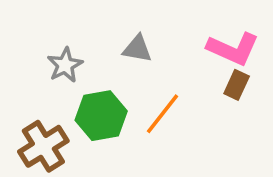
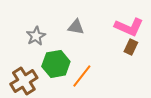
orange line: (163, 114) -> (82, 76), moved

